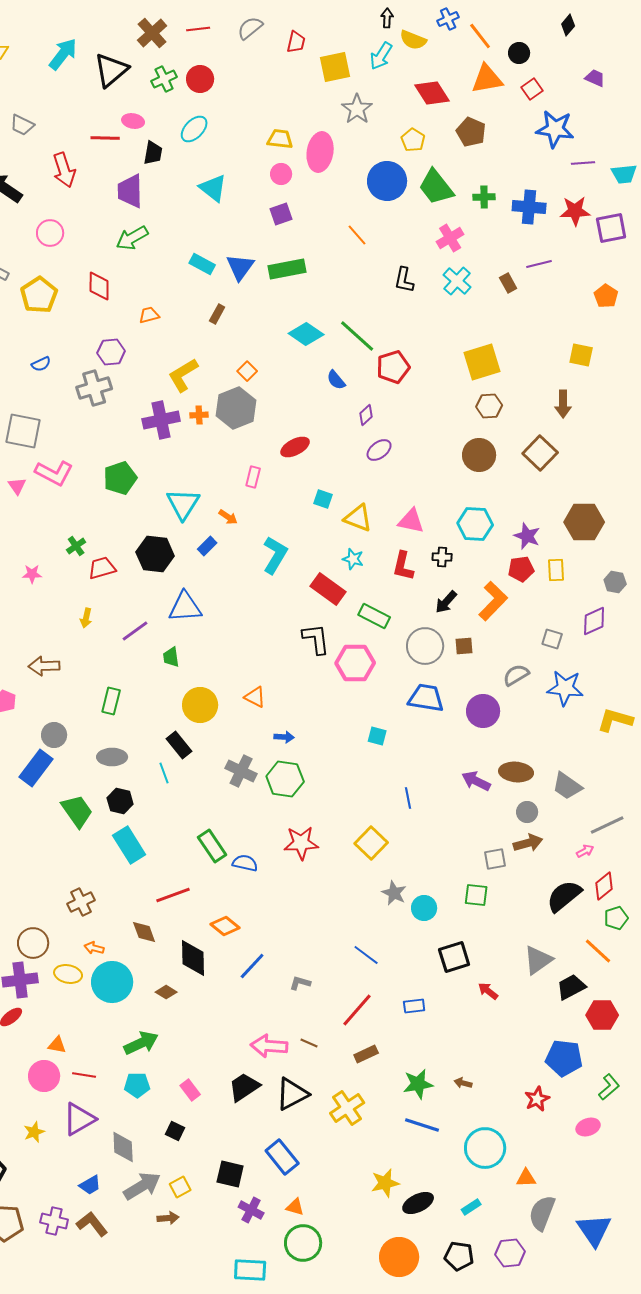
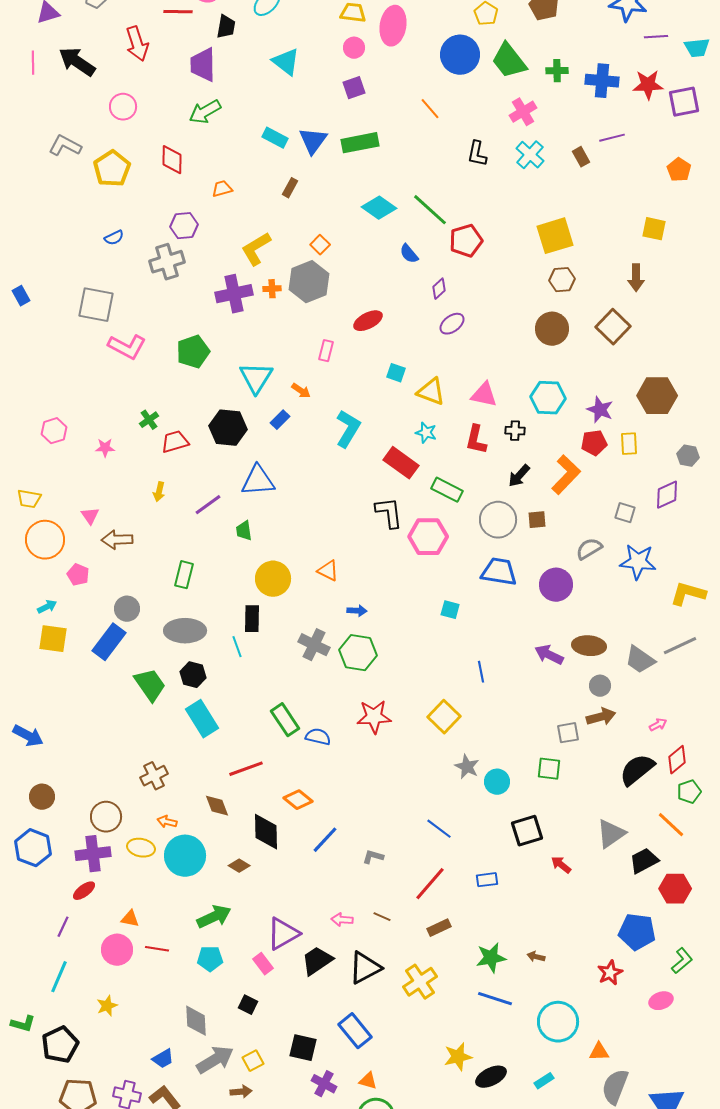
pink triangle: (17, 486) -> (90, 516), moved
black rectangle: (179, 745) -> (252, 619), turned 40
gray ellipse: (112, 757) -> (185, 631), size x1.4
gray line: (607, 825) -> (680, 646), moved
pink arrow: (269, 1046) -> (342, 920), size x0.6
purple triangle: (79, 1119) -> (283, 934), moved

